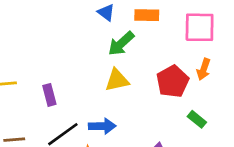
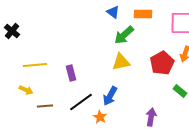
blue arrow: (102, 126) -> (110, 96), turned 120

